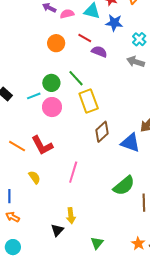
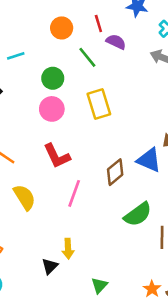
red line: (85, 38) -> (98, 23), turned 40
green line: (76, 78) -> (87, 57), moved
cyan line: (34, 96) -> (16, 56), moved
brown diamond: (102, 132) -> (115, 172), moved
red L-shape: (42, 145) -> (57, 156), moved
yellow semicircle: (34, 177) -> (24, 197), size x1.5

